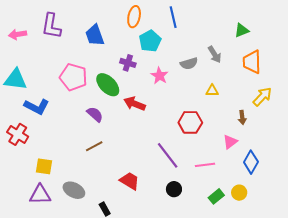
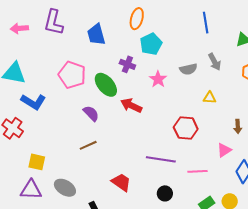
blue line: (173, 17) -> (206, 23), moved
purple line: (168, 155) -> (161, 159), turned -48

